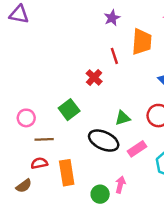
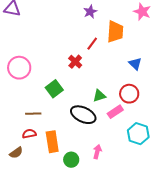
red line: (114, 56) -> (92, 44), turned 56
pink circle: (26, 118) -> (19, 68), moved, size x1.5
pink rectangle: (137, 149) -> (115, 112), moved
green circle: (100, 194) -> (71, 160), moved

